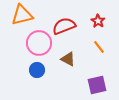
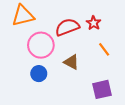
red star: (98, 21) -> (94, 23), moved

